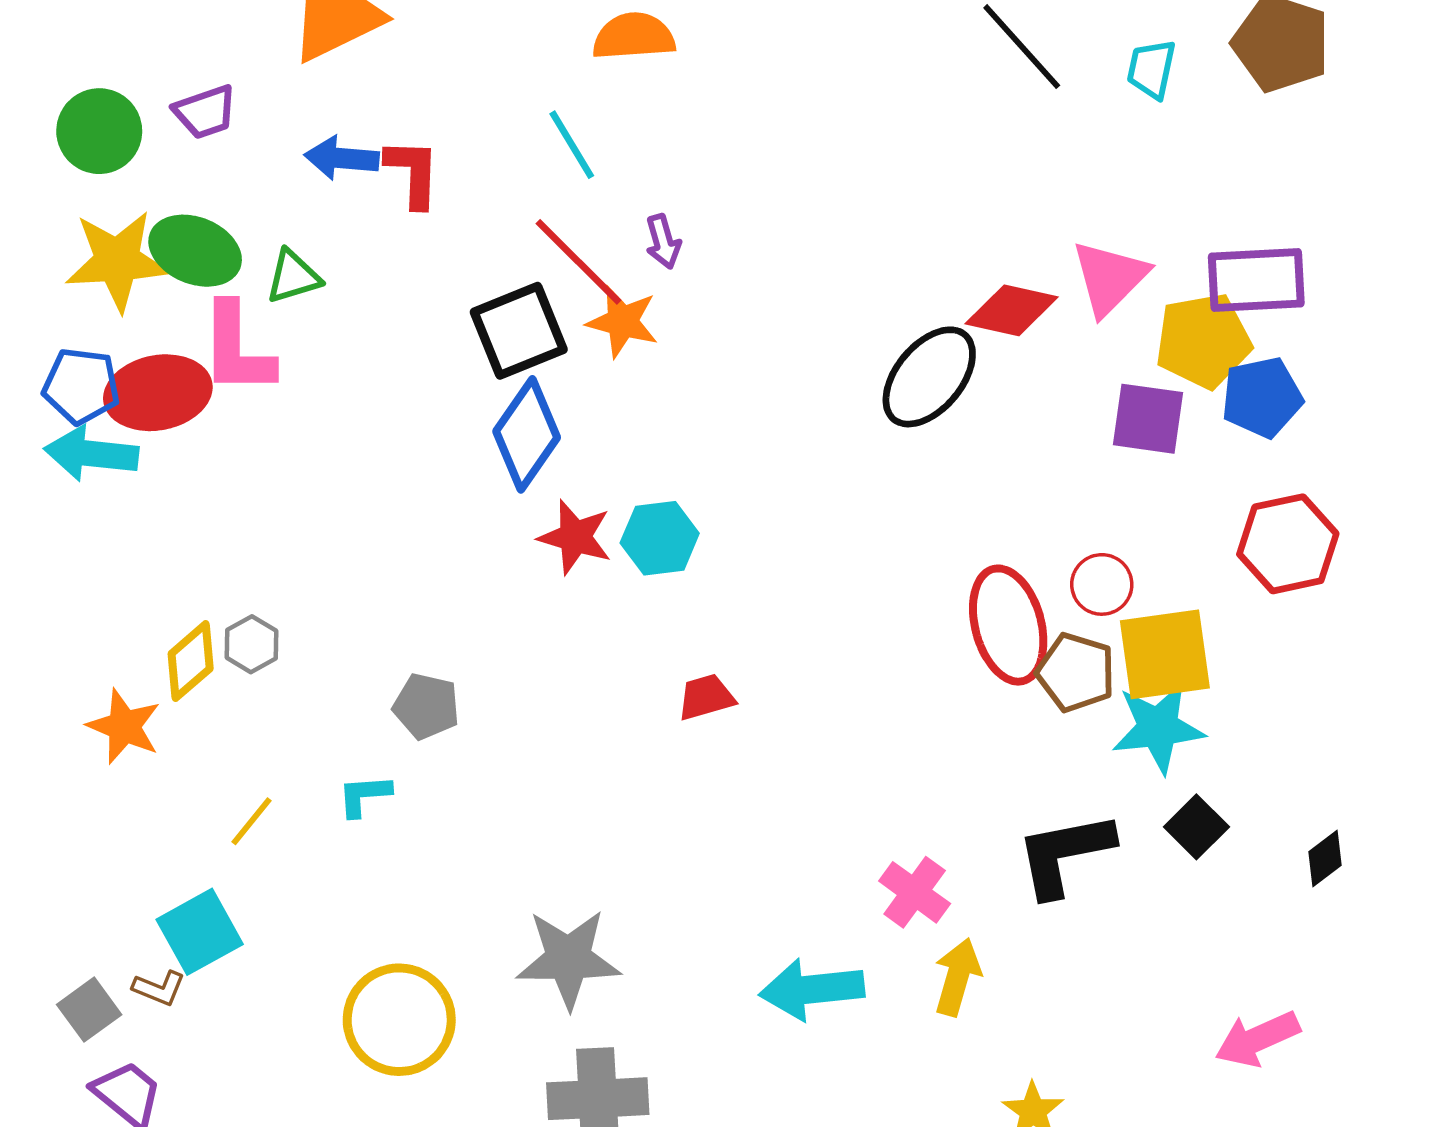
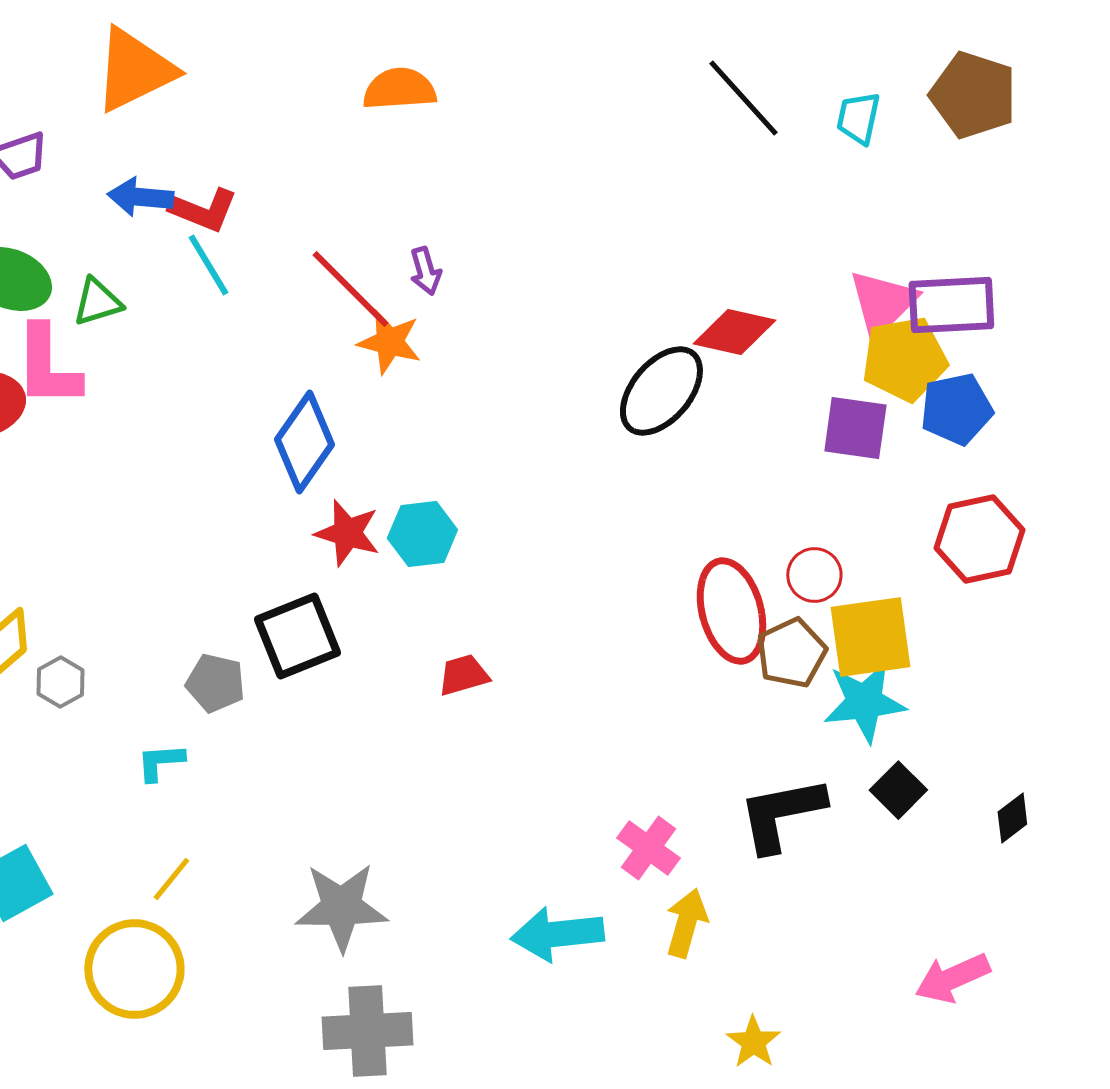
cyan line: (572, 145) -> (208, 265), moved
red L-shape: (413, 173) -> (203, 210), turned 110
pink triangle: (1110, 278) -> (882, 303), moved
black square: (519, 331) -> (297, 636), moved
gray hexagon: (251, 644) -> (60, 682), moved
brown pentagon: (1076, 672) -> (791, 653), turned 30
yellow line: (251, 821) -> (171, 879), moved
yellow circle: (399, 1020) -> (134, 969), moved

